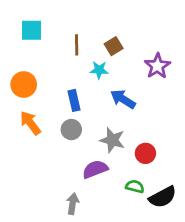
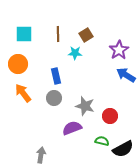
cyan square: (32, 30) -> (24, 34), moved
blue arrow: (123, 99) -> (126, 75), moved
gray arrow: (73, 204) -> (41, 155), moved

